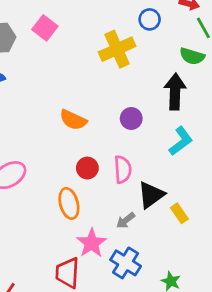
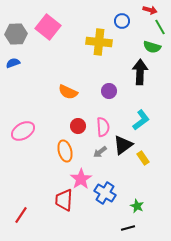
pink square: (45, 28) -> (48, 27), size x1.4
yellow cross: (117, 49) -> (99, 42), turned 30
cyan L-shape: (181, 141) -> (141, 120), moved
gray arrow: (126, 220) -> (100, 152), moved

